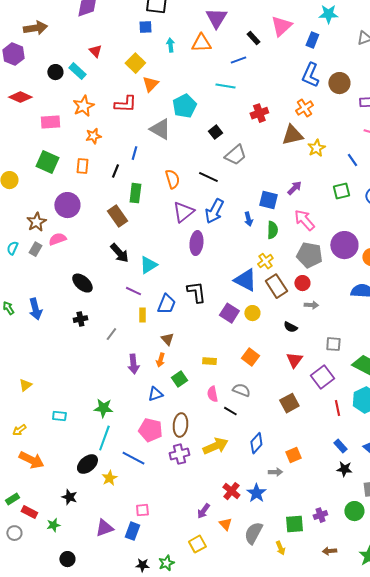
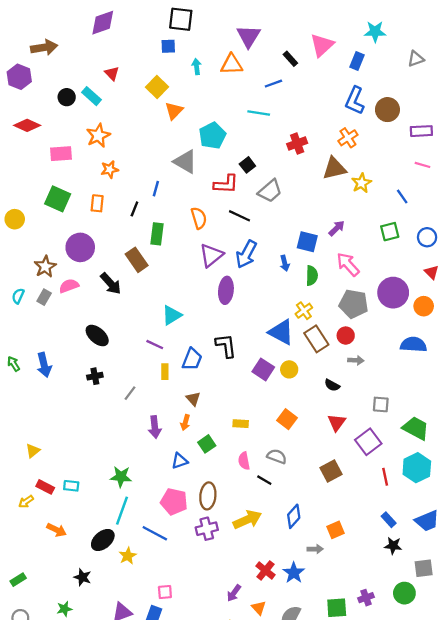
red L-shape: (125, 104) -> (226, 184), moved
black arrow: (119, 253) -> (111, 284), moved
orange arrow: (31, 460) -> (56, 530), moved, size x0.7
red rectangle: (29, 512) -> (45, 487), moved

